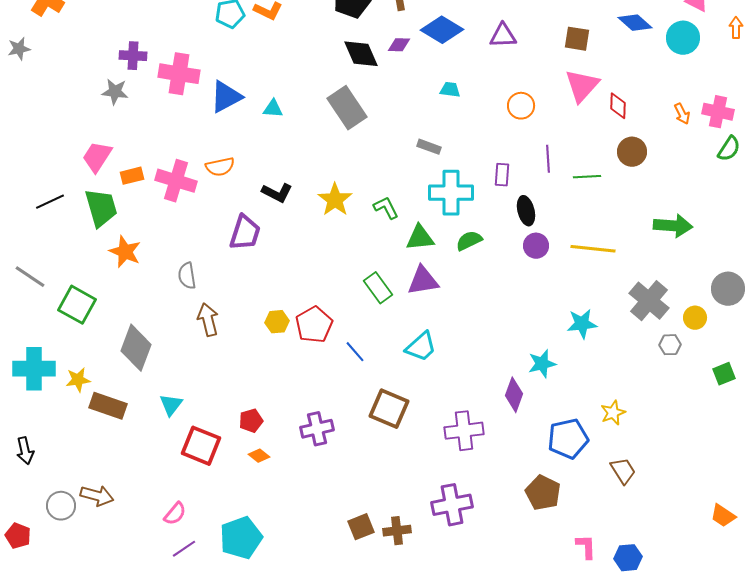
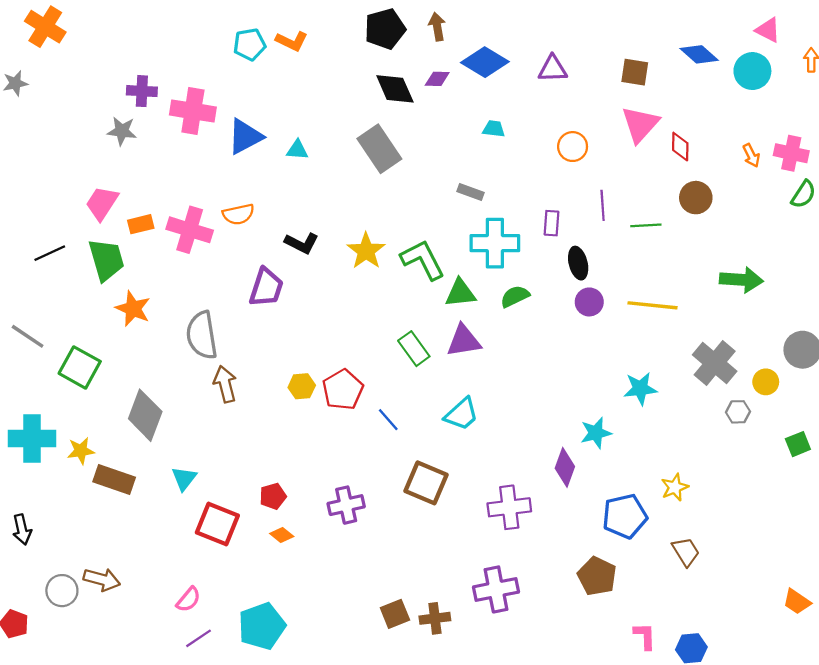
green L-shape: (386, 208) -> (423, 260), size x1.6
gray semicircle: (187, 276) -> (202, 335), size x1.6

